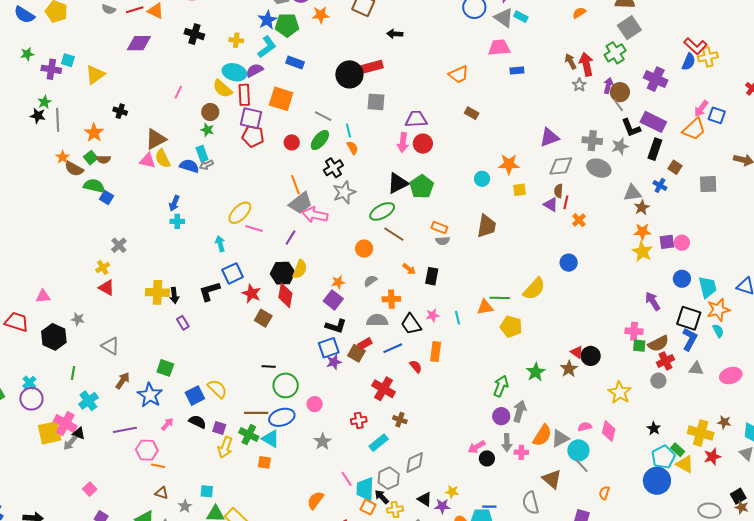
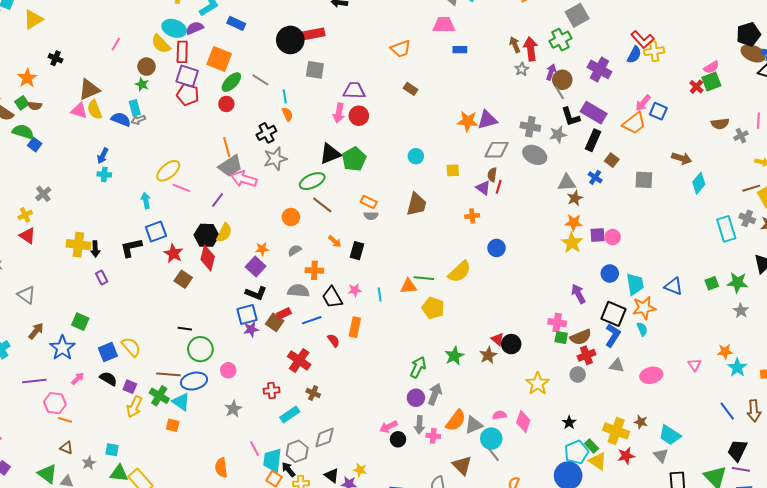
green ellipse: (320, 140) -> (231, 82), moved
orange star: (509, 164) -> (468, 121), moved
orange cross: (579, 220) -> (472, 216), moved, turned 32
orange semicircle: (315, 500) -> (221, 468), turned -48

